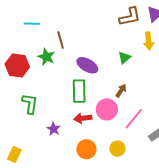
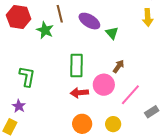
green triangle: (124, 58) -> (112, 33), moved, turned -32
purple ellipse: (87, 65) -> (89, 21), moved
red hexagon: (17, 66) -> (19, 17), moved
purple star: (54, 129) -> (19, 106), moved

